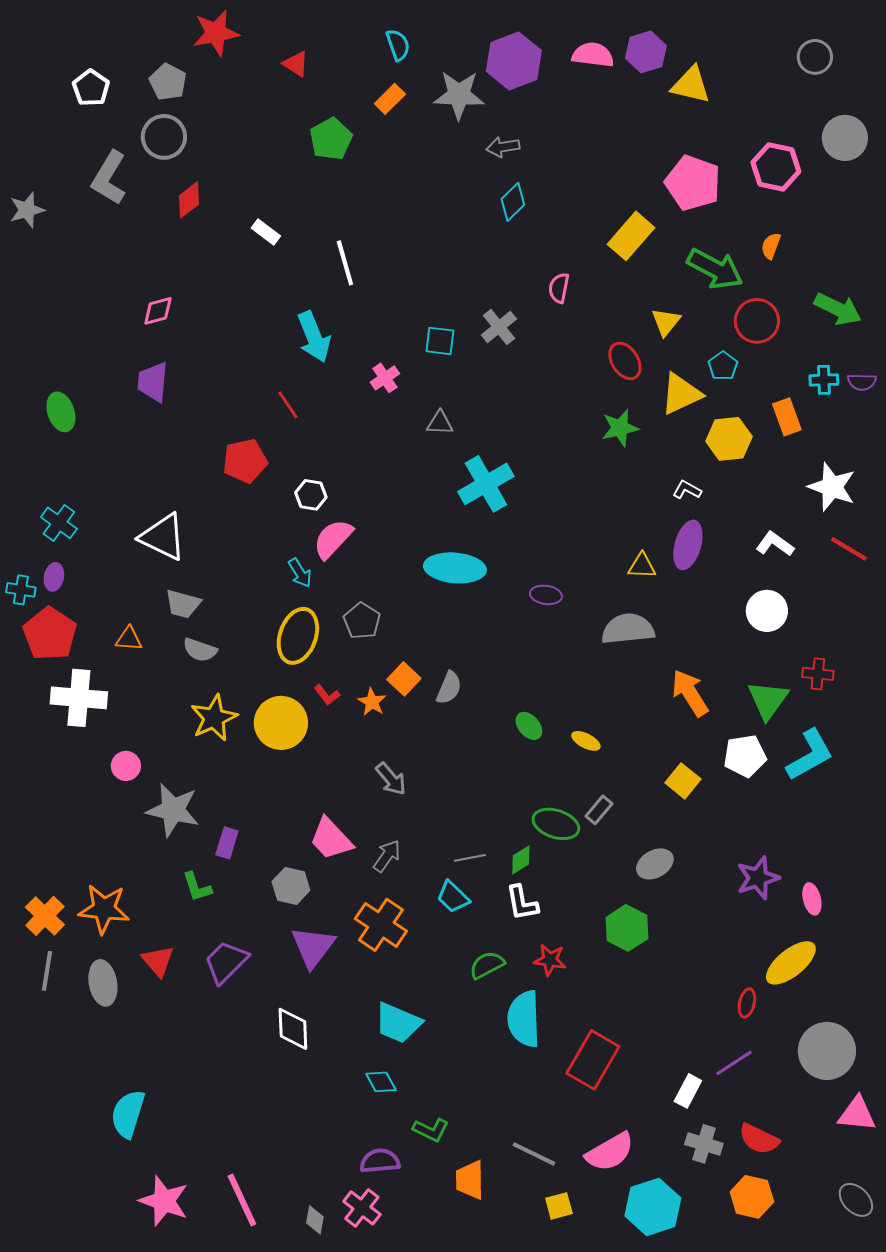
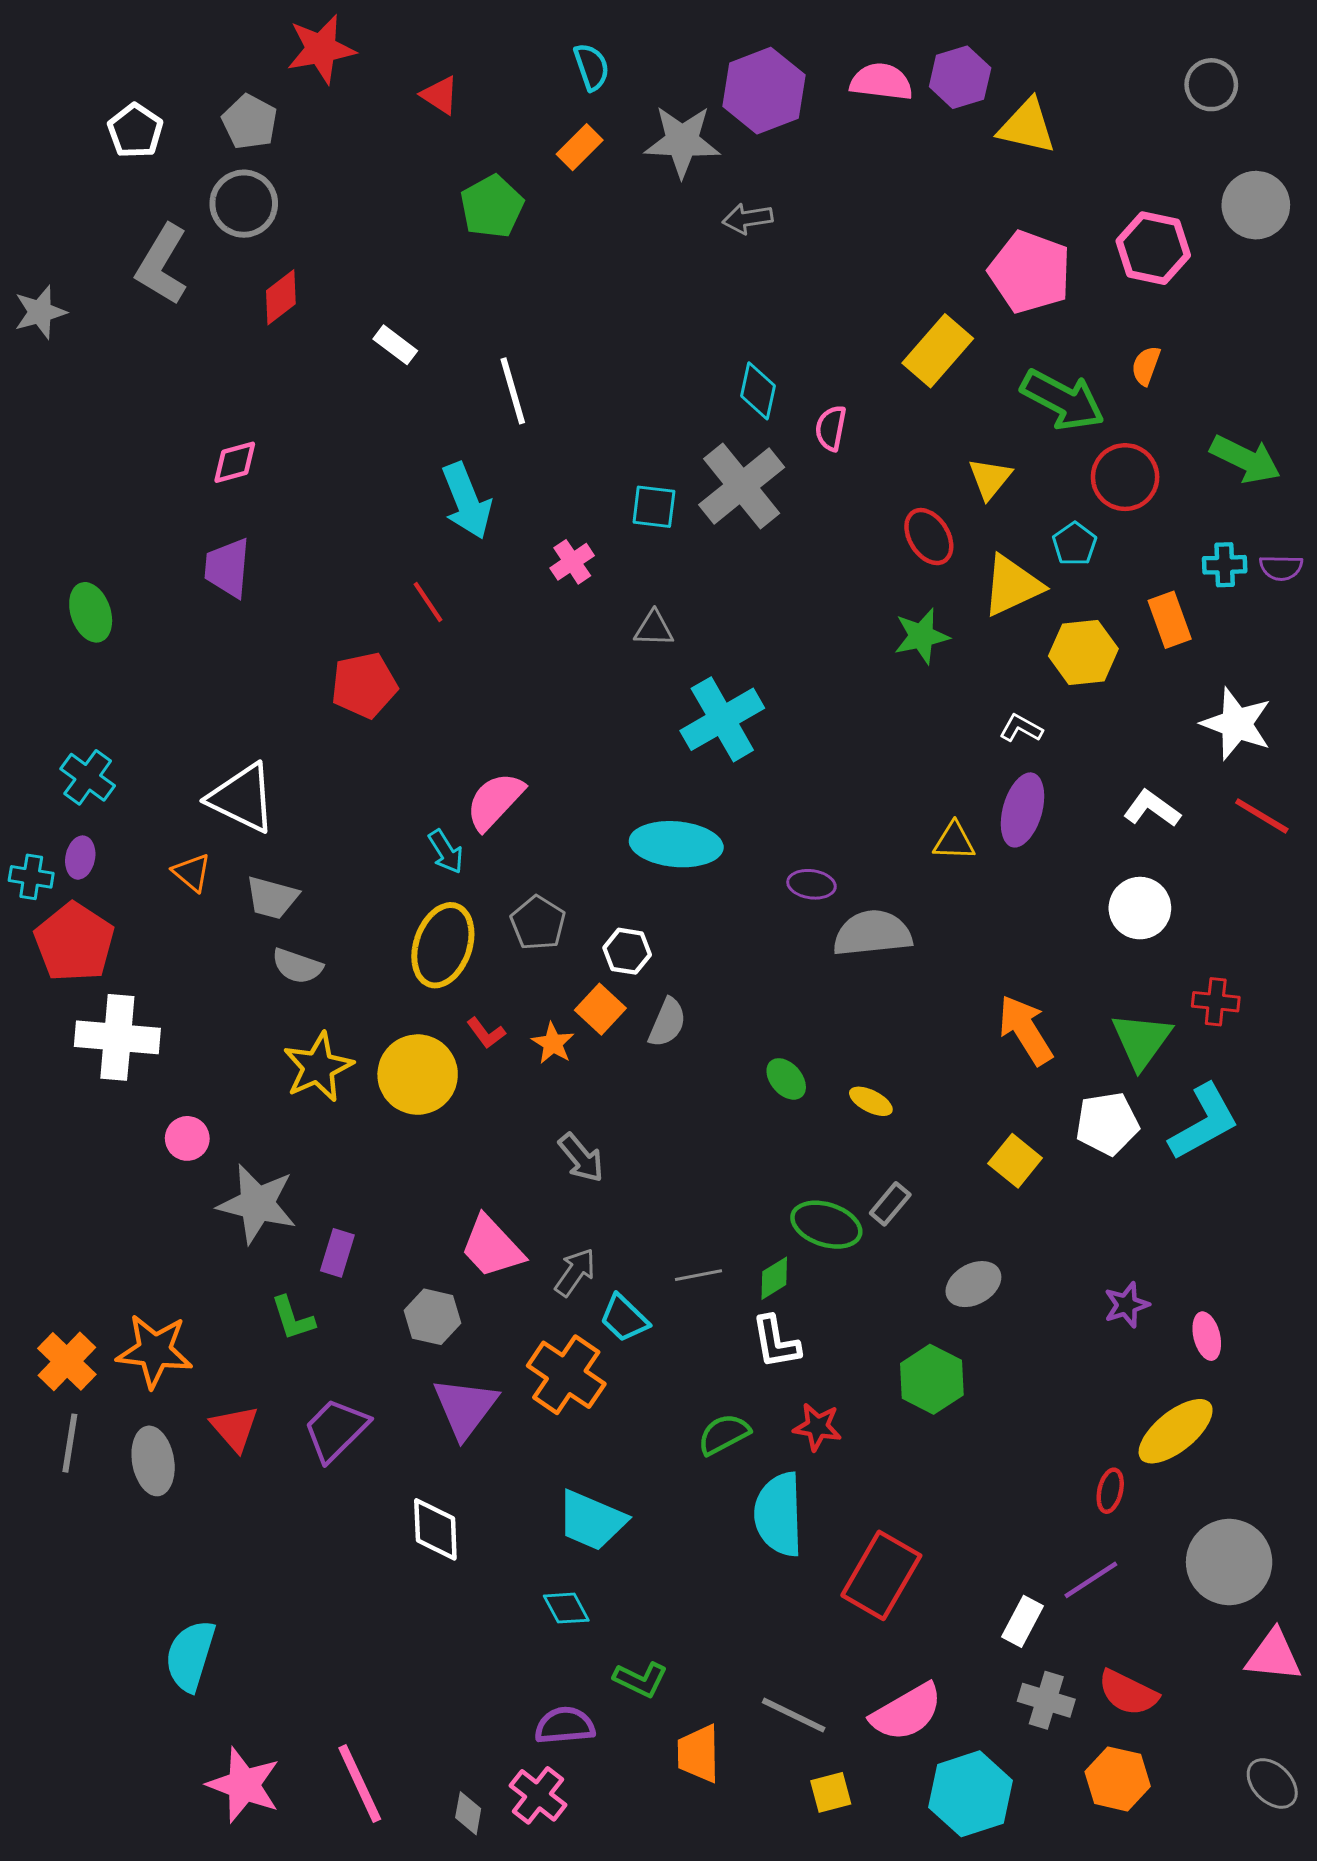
cyan diamond: (513, 202) -> (758, 391), moved, turned -33
gray cross: (499, 327) -> (742, 486), size x1.6
white hexagon: (311, 495) -> (627, 951), moved
gray semicircle: (628, 629) -> (872, 933), moved
orange triangle: (129, 639) -> (192, 872), moved, turned 36
purple star: (758, 878) -> (1127, 1305), size x0.7
cyan trapezoid: (453, 897) -> (624, 1318), moved

